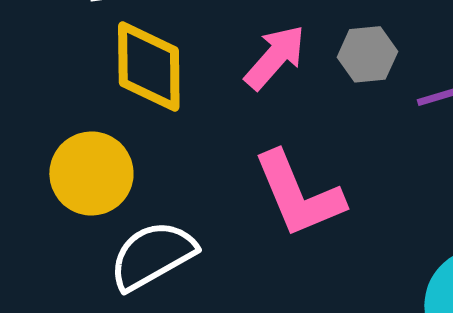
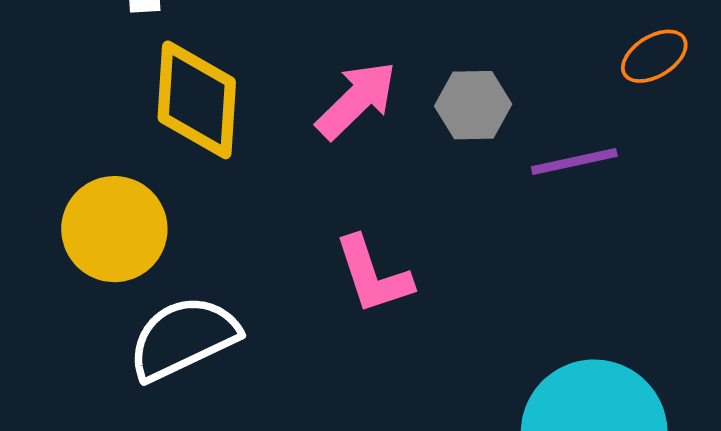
pink L-shape: (298, 194) -> (373, 275), size x0.7

